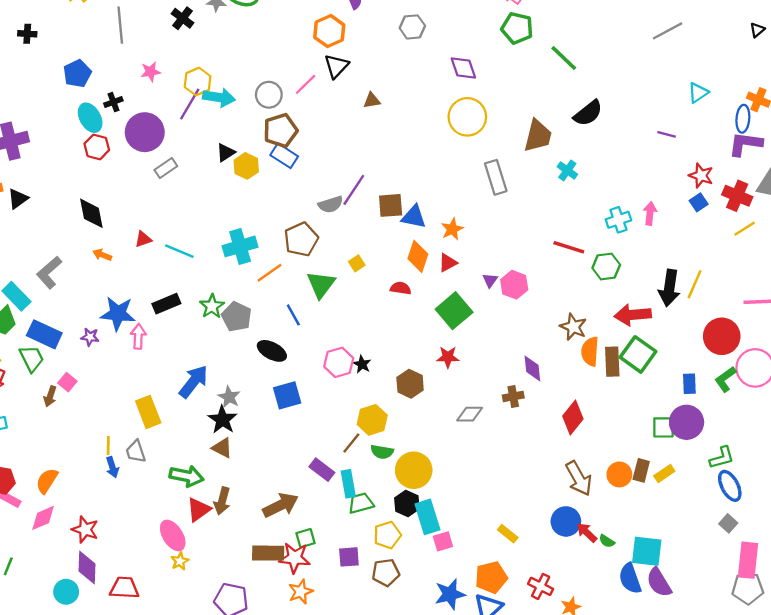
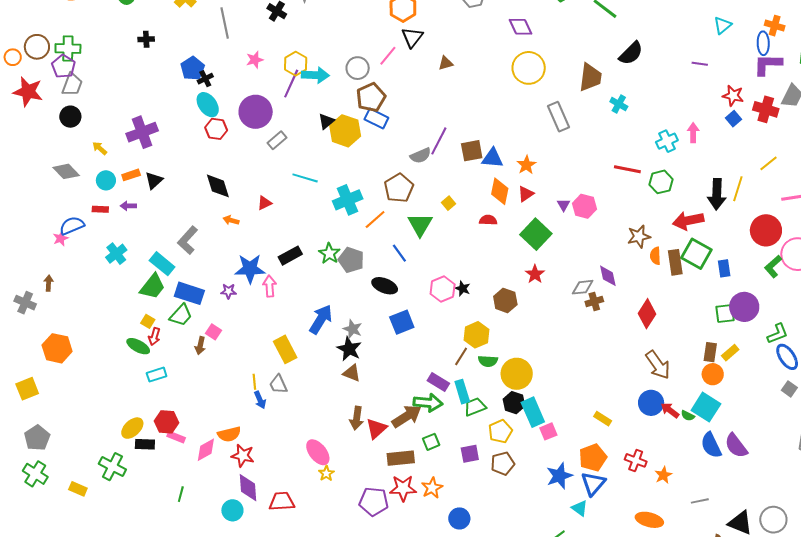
black cross: (113, 102) -> (205, 79), moved
yellow hexagon: (246, 166) -> (345, 131), size x1.4
yellow line: (745, 229) -> (768, 163), moved
cyan line: (179, 251) -> (305, 178), moved
brown star: (573, 327) -> (639, 236), turned -30
orange semicircle: (590, 351) -> (655, 256), size x0.7
red star: (448, 357) -> (535, 274), turned -30
green trapezoid: (32, 358) -> (181, 315), turned 75
blue rectangle: (689, 384) -> (724, 268), moved
gray diamond: (470, 414) -> (583, 287), moved
orange circle: (619, 474) -> (713, 374), moved
green arrow: (187, 476) -> (428, 403), moved
orange semicircle: (47, 481) -> (229, 434), moved, turned -130
red triangle: (199, 510) -> (376, 429), moved
cyan square: (647, 551) -> (706, 407), moved, turned 32
red star: (295, 558) -> (403, 488), moved

